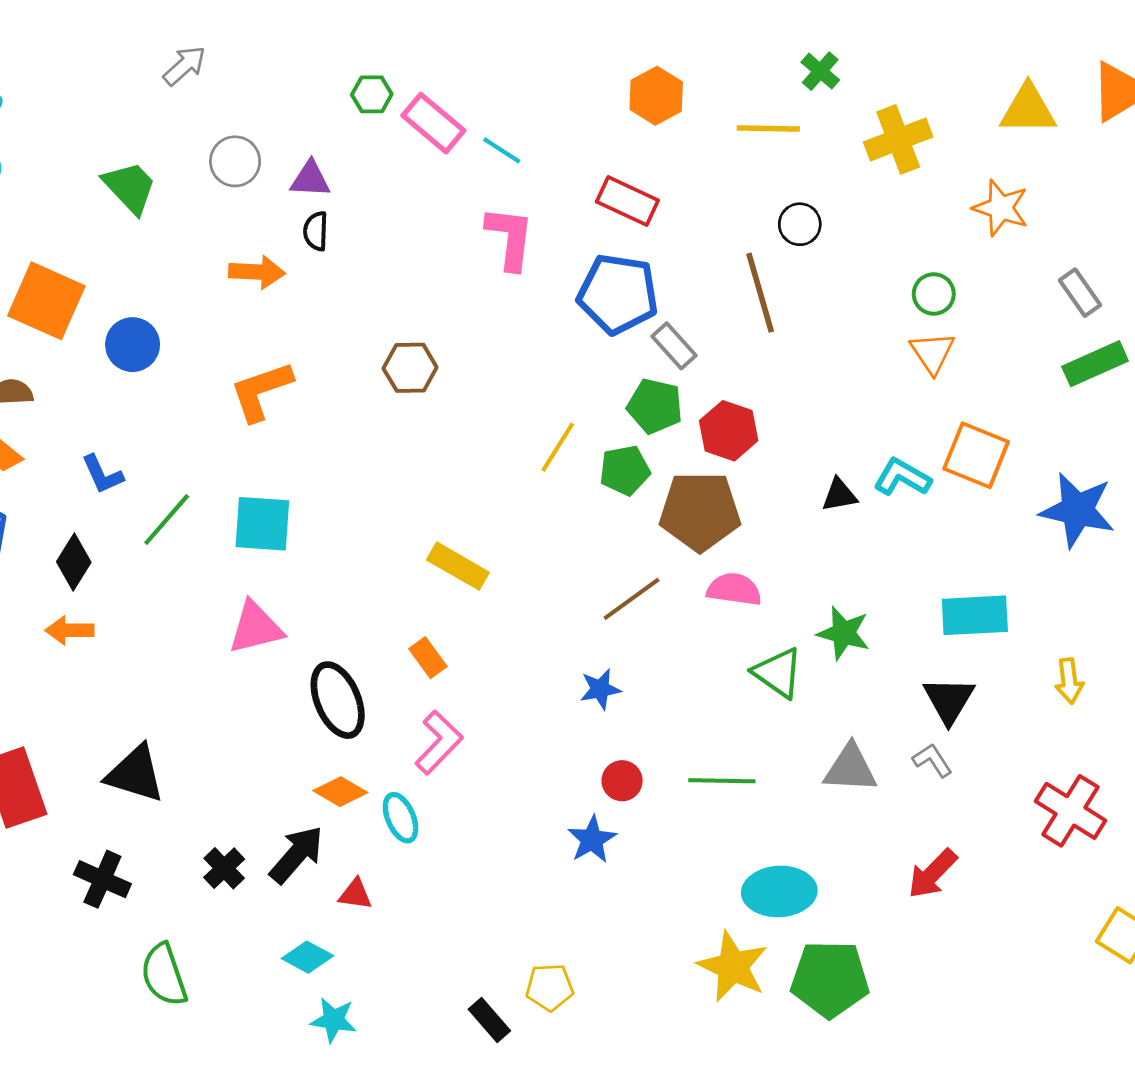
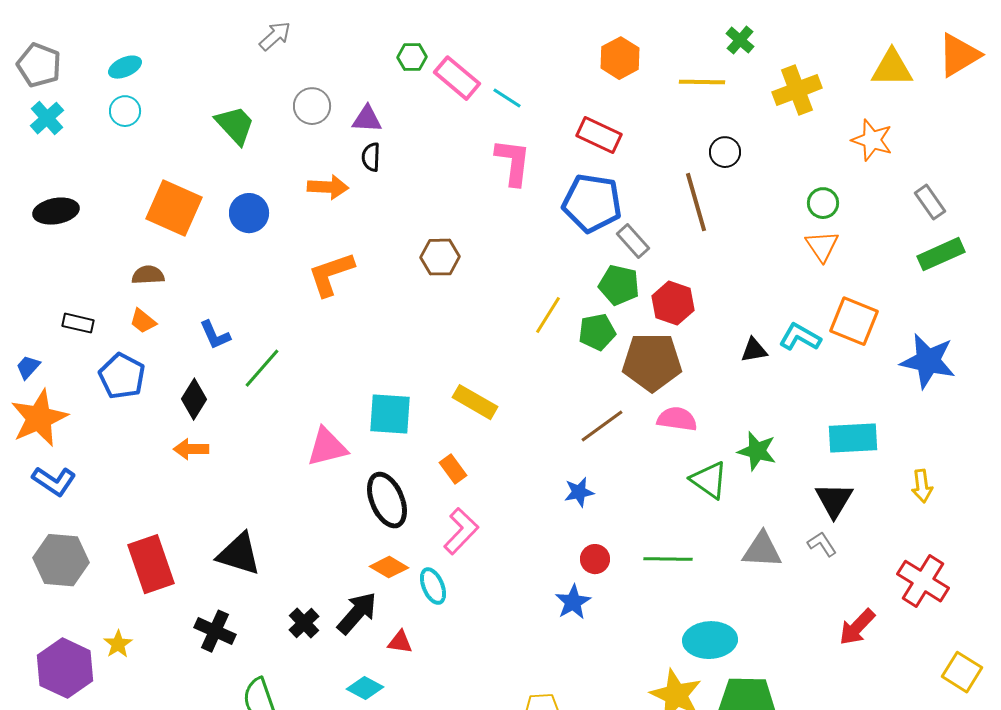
blue circle: (133, 345) -> (249, 213), moved
cyan square: (262, 524) -> (390, 414), moved
red arrow: (932, 874) -> (857, 627), moved

